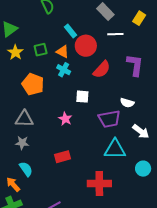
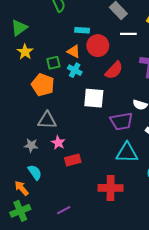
cyan rectangle: (70, 31) -> (82, 30), turned -48
green square: (41, 50) -> (53, 63), moved
white square: (82, 97) -> (94, 98), size x1.5
gray triangle: (24, 119) -> (47, 120), moved
pink star: (65, 119) -> (58, 143), moved

